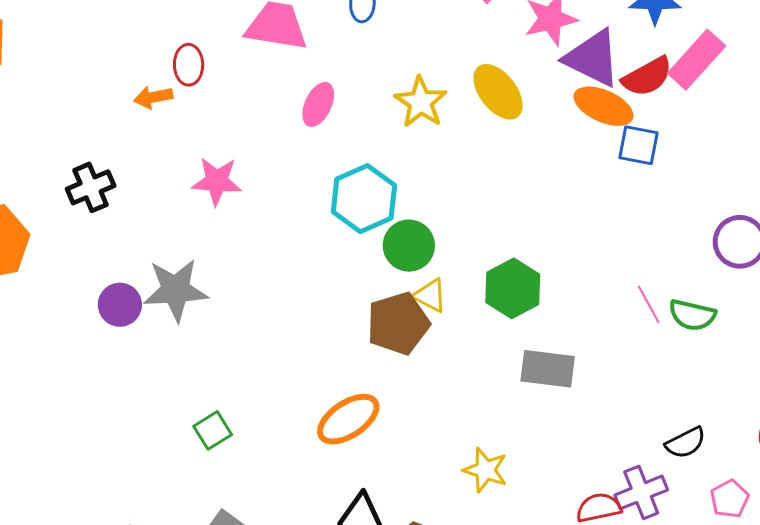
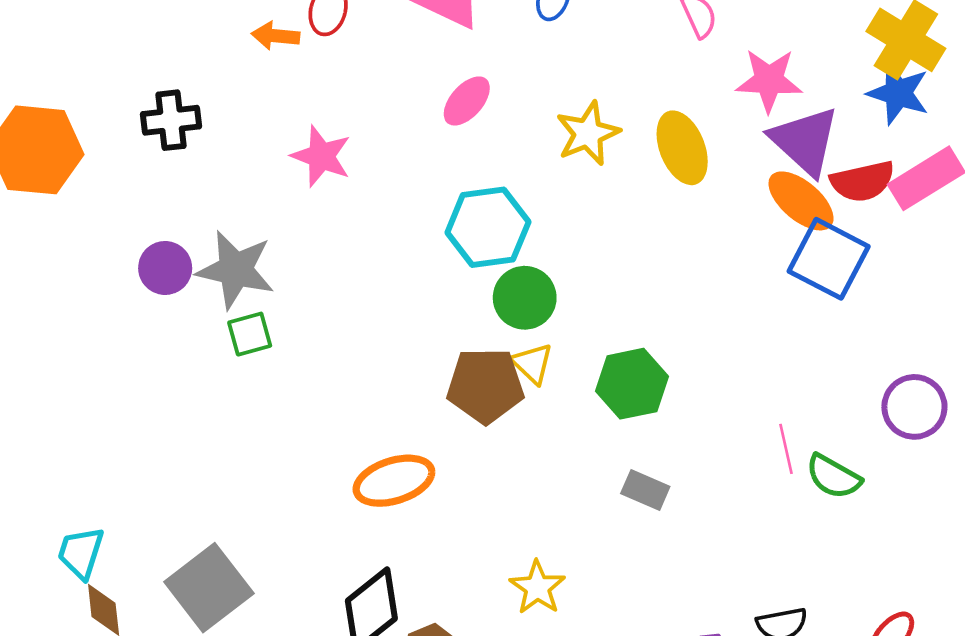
blue square: (638, 145) -> (829, 259), size x1.5
gray rectangle: (548, 369) -> (645, 490), size x0.7
green square: (213, 430) -> (250, 334), moved

